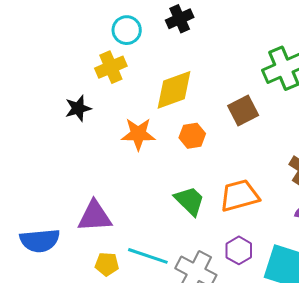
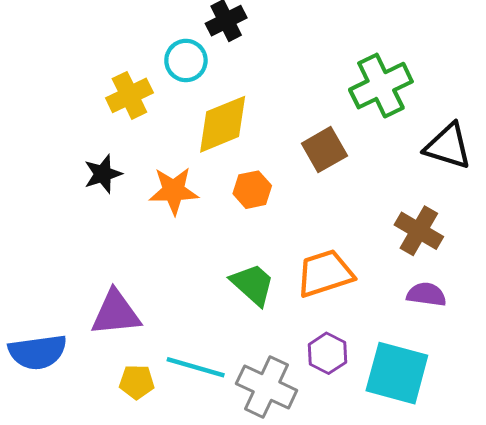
cyan circle: (127, 30) -> (186, 60), moved
black star: (78, 108) -> (103, 174), moved

